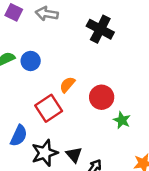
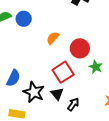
red square: (49, 108) -> (63, 72), moved
black star: (45, 153) -> (34, 92), turned -30

